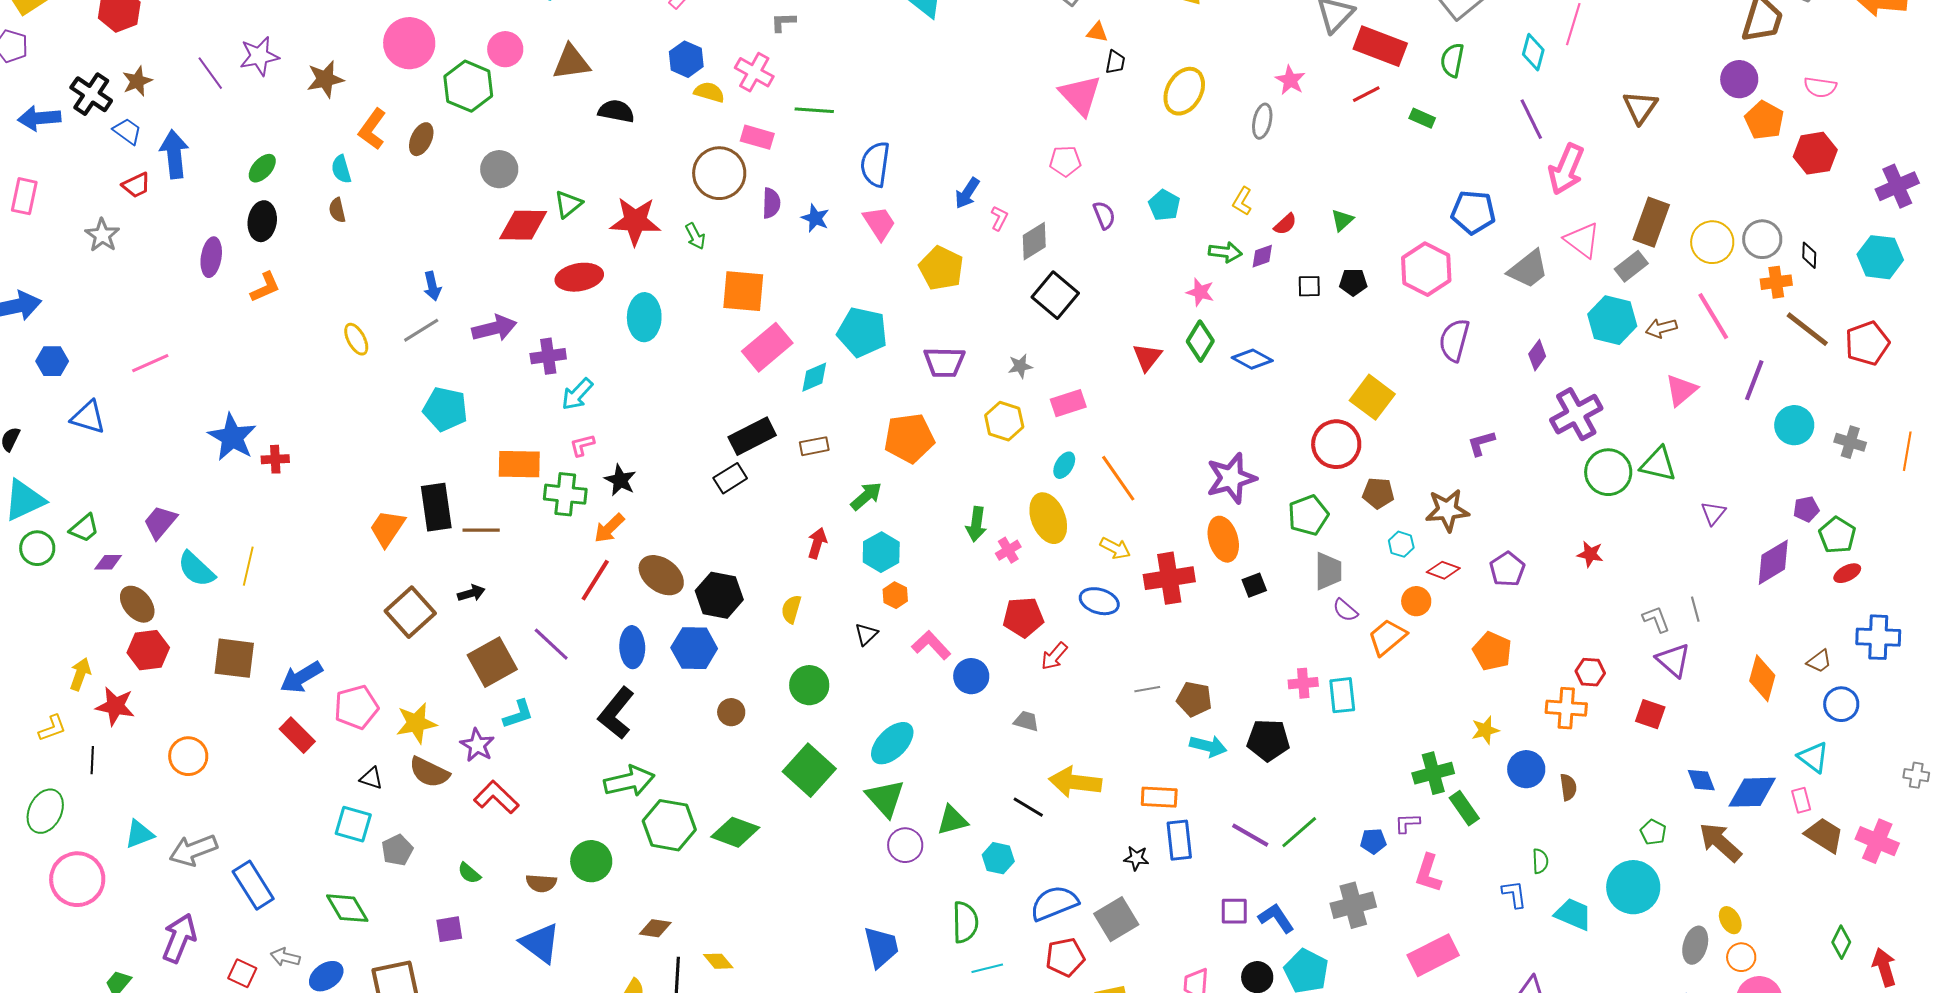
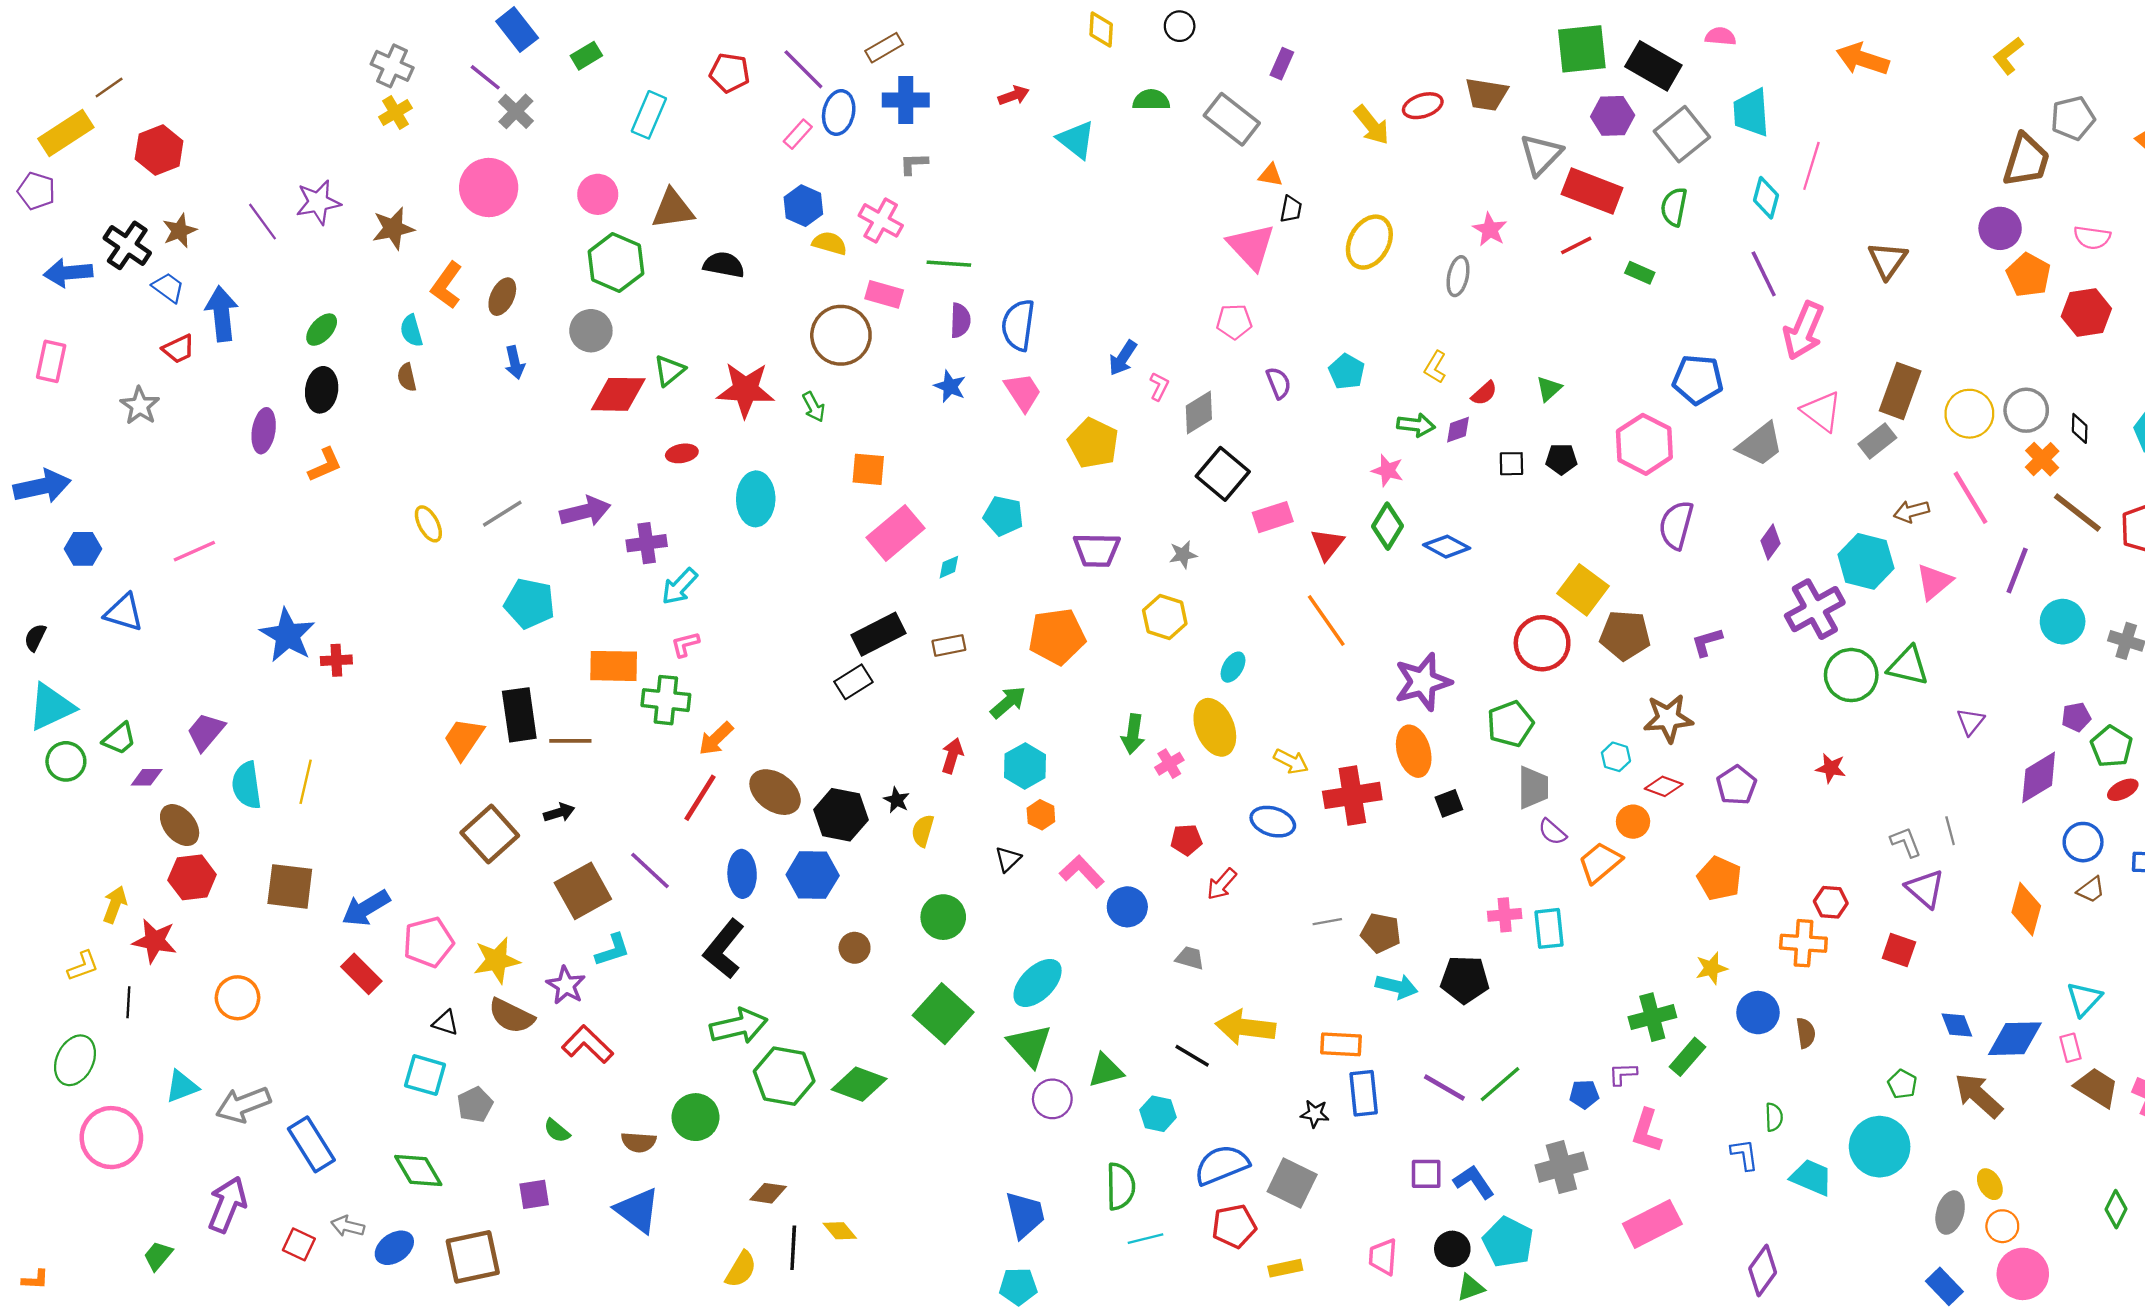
green hexagon: (468, 86) -> (616, 263), moved
purple semicircle: (771, 203) -> (960, 320), moved
red ellipse: (579, 277) -> (682, 453), size x0.6
orange cross: (1776, 282) -> (2042, 459), turned -36
blue arrow: (432, 286) -> (515, 363), moved
orange square: (743, 291) -> (868, 469), size x0.7
cyan hexagon: (1612, 320) -> (1866, 561), moved
cyan pentagon: (862, 332) -> (1003, 516), size x0.7
cyan diamond: (814, 377) -> (949, 567), size x0.7
pink rectangle: (1068, 403) -> (1273, 517), moved
orange line: (1118, 478) -> (1326, 620), moved
black star: (620, 480) -> (897, 800), moved, size x0.7
brown pentagon: (1378, 493) -> (1625, 635), moved, size x1.4
cyan semicircle: (196, 569) -> (247, 785), turned 39
red pentagon: (1023, 617) -> (1186, 840), size x0.7
blue circle: (1841, 704) -> (2083, 842), moved
cyan triangle: (1813, 757) -> (2084, 999), turned 36
green rectangle: (1464, 808) -> (1688, 1057), turned 76
gray square: (1116, 919) -> (1292, 1183), turned -33

